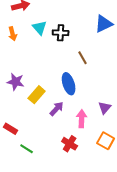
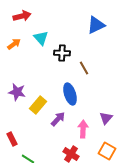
blue triangle: (104, 24) -> (96, 25), moved
black cross: (61, 33) -> (62, 53), moved
orange arrow: (13, 34) -> (14, 44), turned -112
red rectangle: (11, 129) -> (12, 139), turned 32

